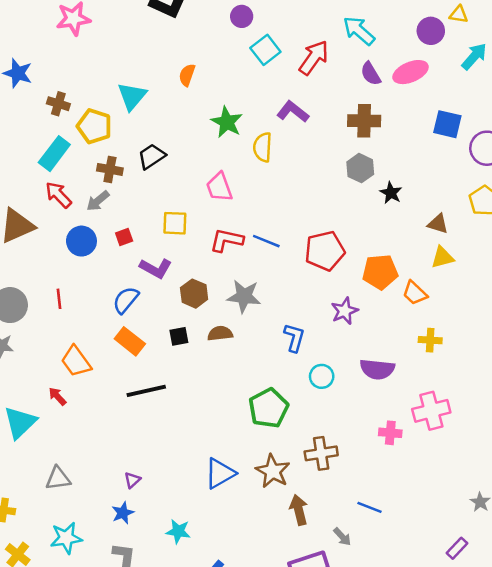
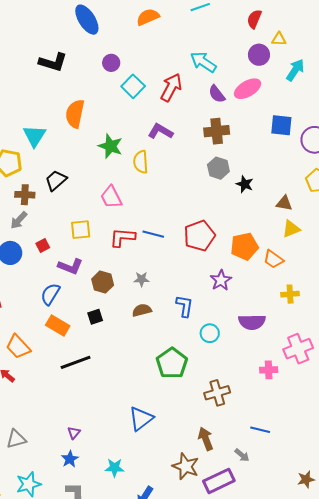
orange semicircle: (187, 75) -> (75, 114), size x1.6
gray star: (244, 296) -> (141, 279), size x0.6
brown semicircle: (220, 333) -> (142, 310), moved
brown star: (273, 471) -> (186, 466), moved

